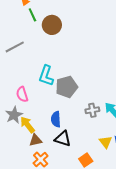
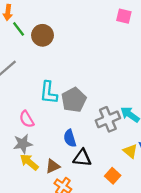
gray cross: (92, 110) -> (108, 119), size x1.5
gray star: (14, 115) -> (23, 144), turned 30
yellow arrow: (27, 125) -> (29, 162), moved

